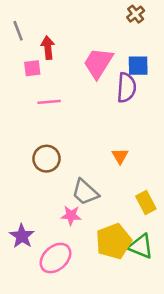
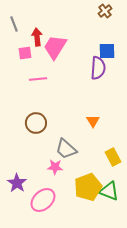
pink trapezoid: (98, 63) -> (55, 47), moved

